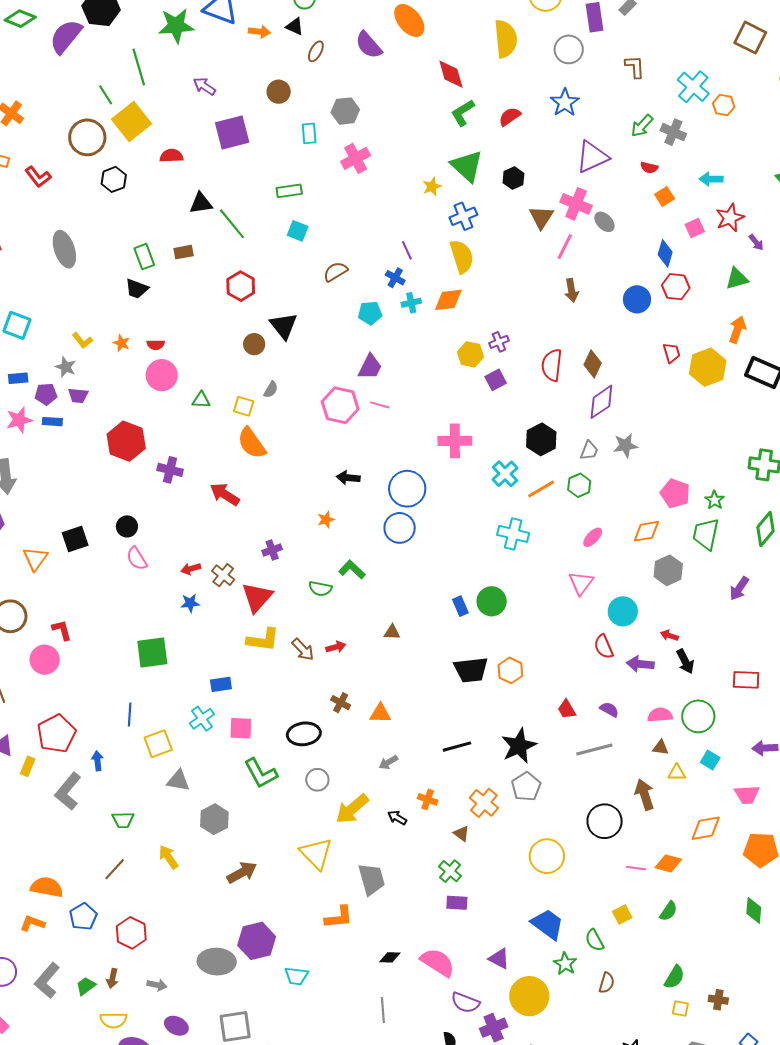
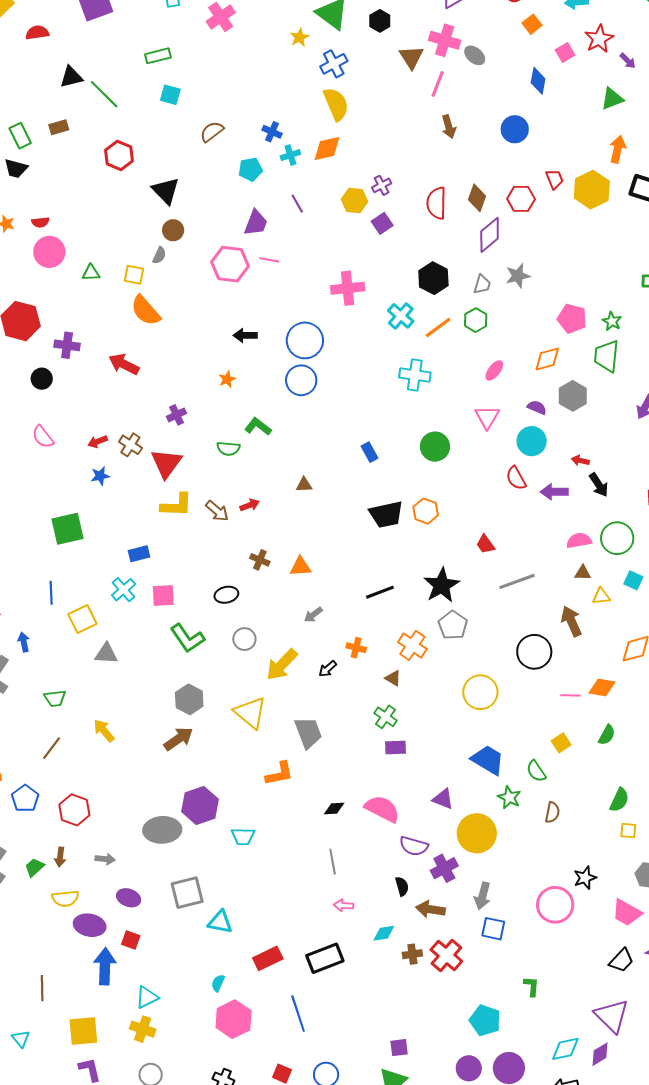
purple line: (407, 250) -> (297, 204), moved
red hexagon: (676, 287) -> (521, 199), moved
brown circle: (254, 344) -> (173, 230), moved
black circle: (127, 526) -> (42, 379), moved
green circle: (492, 601) -> (435, 447), moved
purple semicircle: (609, 709) -> (537, 407), moved
black ellipse: (304, 734) -> (226, 595), size x0.7
black arrow: (397, 818) -> (328, 669), turned -66
gray hexagon: (214, 819) -> (189, 699), moved

